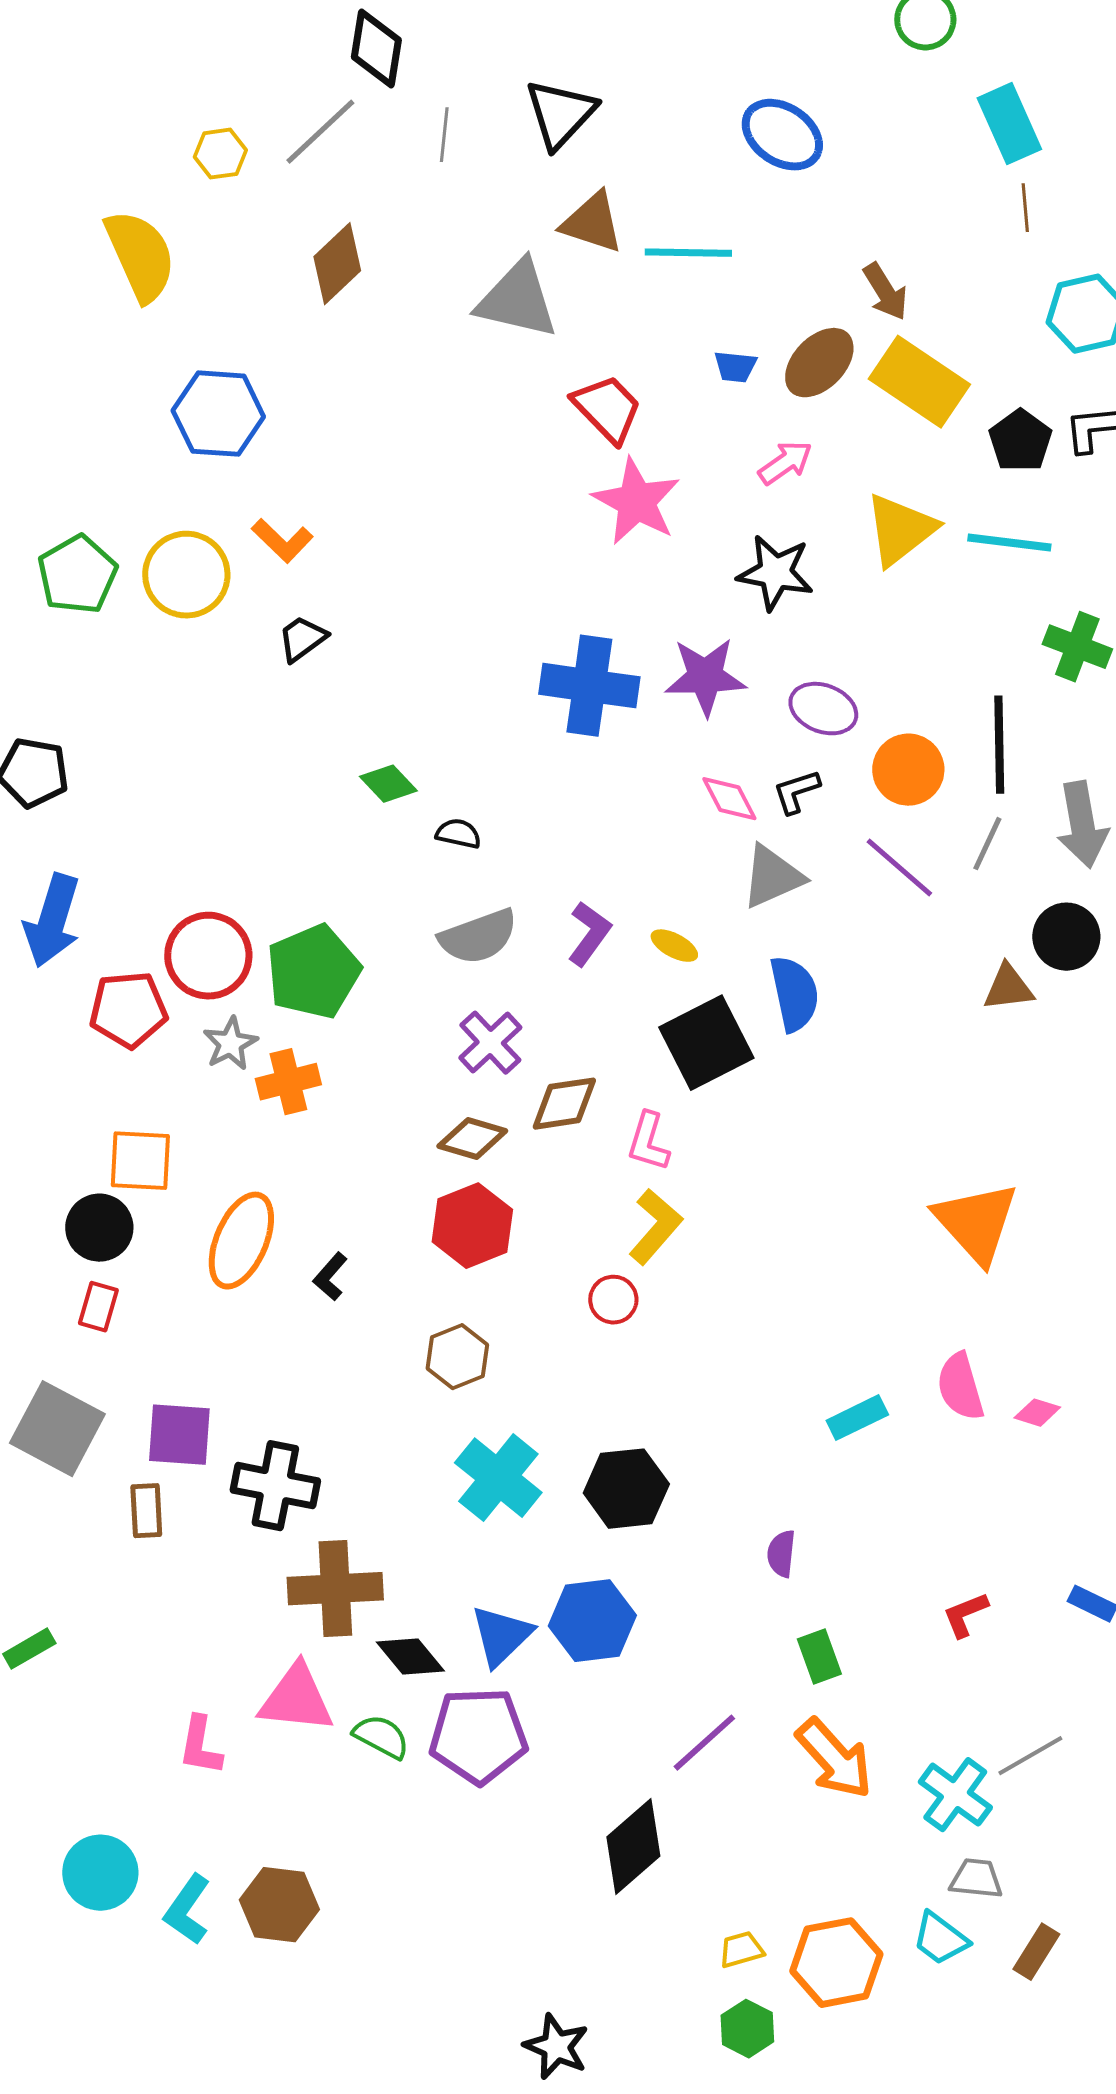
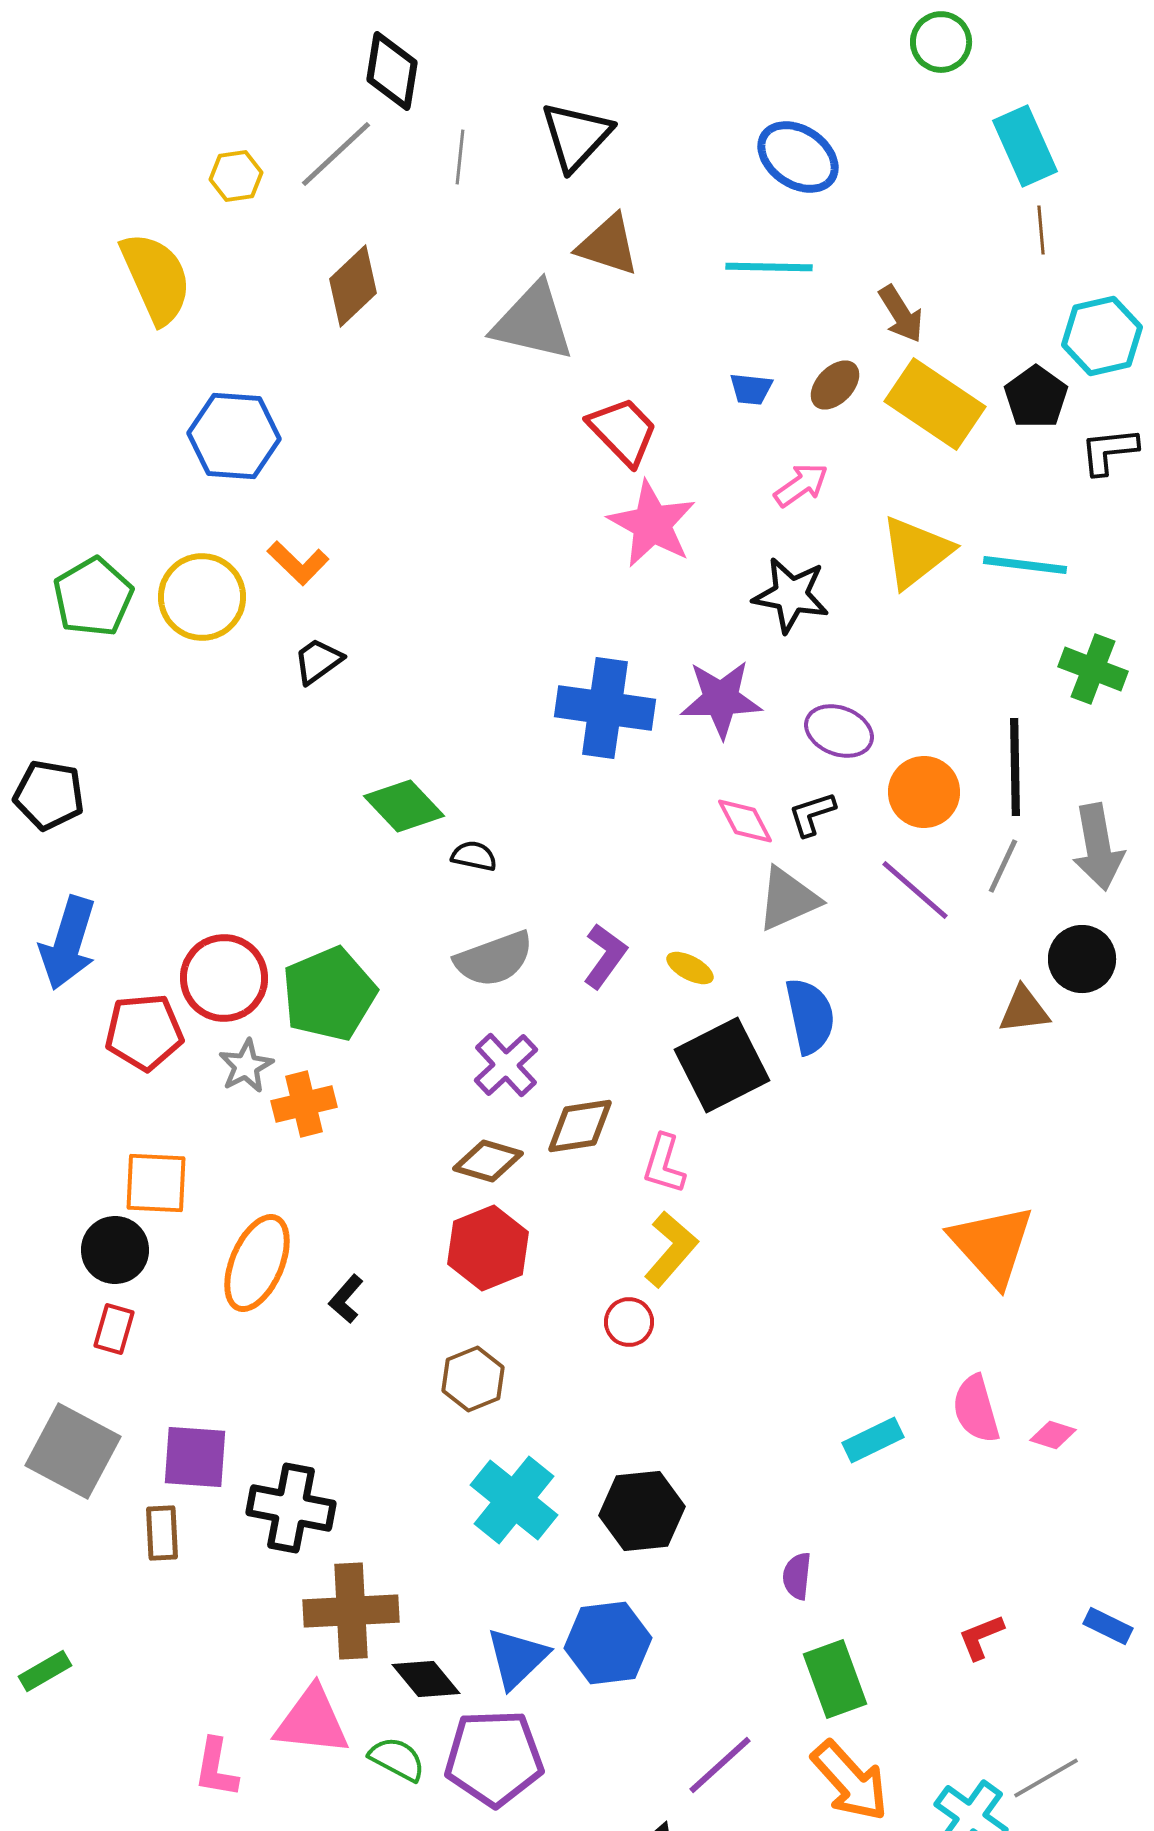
cyan line: (688, 253) -> (769, 267), moved
brown ellipse: (819, 363) -> (835, 385), size x0.7
black pentagon: (1020, 441) -> (1036, 397), moved
green diamond: (388, 784) -> (404, 806), size x1.4
green rectangle: (819, 1657) -> (835, 1679), size x1.4

